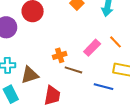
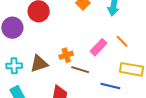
brown triangle: (30, 75) -> (39, 64), moved

